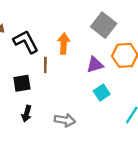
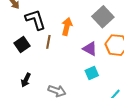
purple triangle: (95, 65) -> (90, 49), turned 35
black square: (22, 83) -> (22, 45), moved, turned -35

